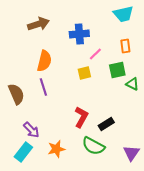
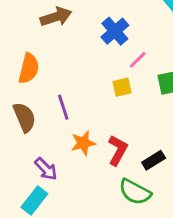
blue cross: (79, 34) -> (115, 31), turned -36
orange semicircle: (44, 61) -> (29, 68), moved
orange star: (56, 149) -> (83, 143), moved

